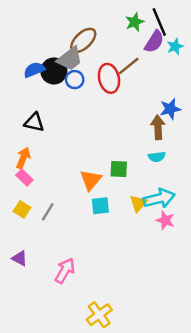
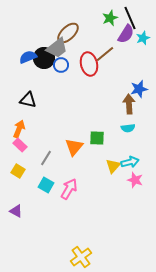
cyan arrow: (159, 198) -> (130, 162), size x0.7
cyan square: (100, 206) -> (46, 185), moved, turned 35
gray line: (48, 212) -> (46, 158), moved
pink arrow: (65, 271) -> (69, 189), moved

